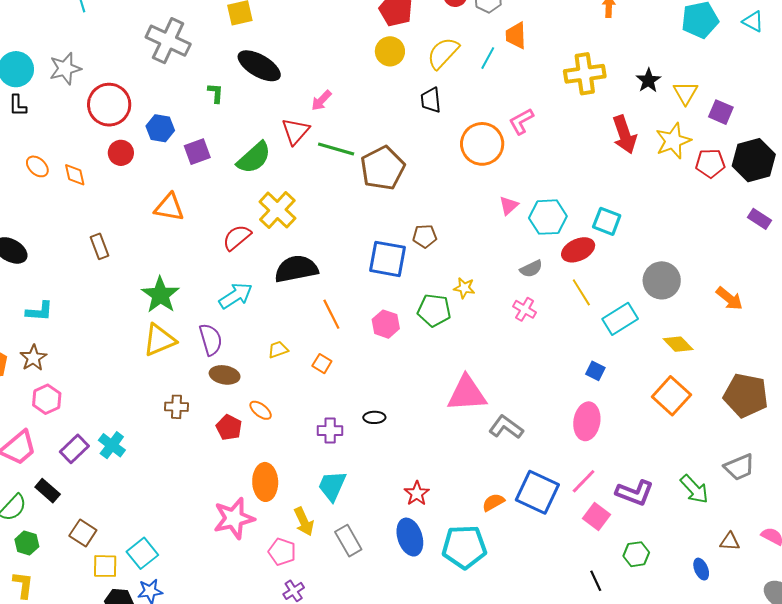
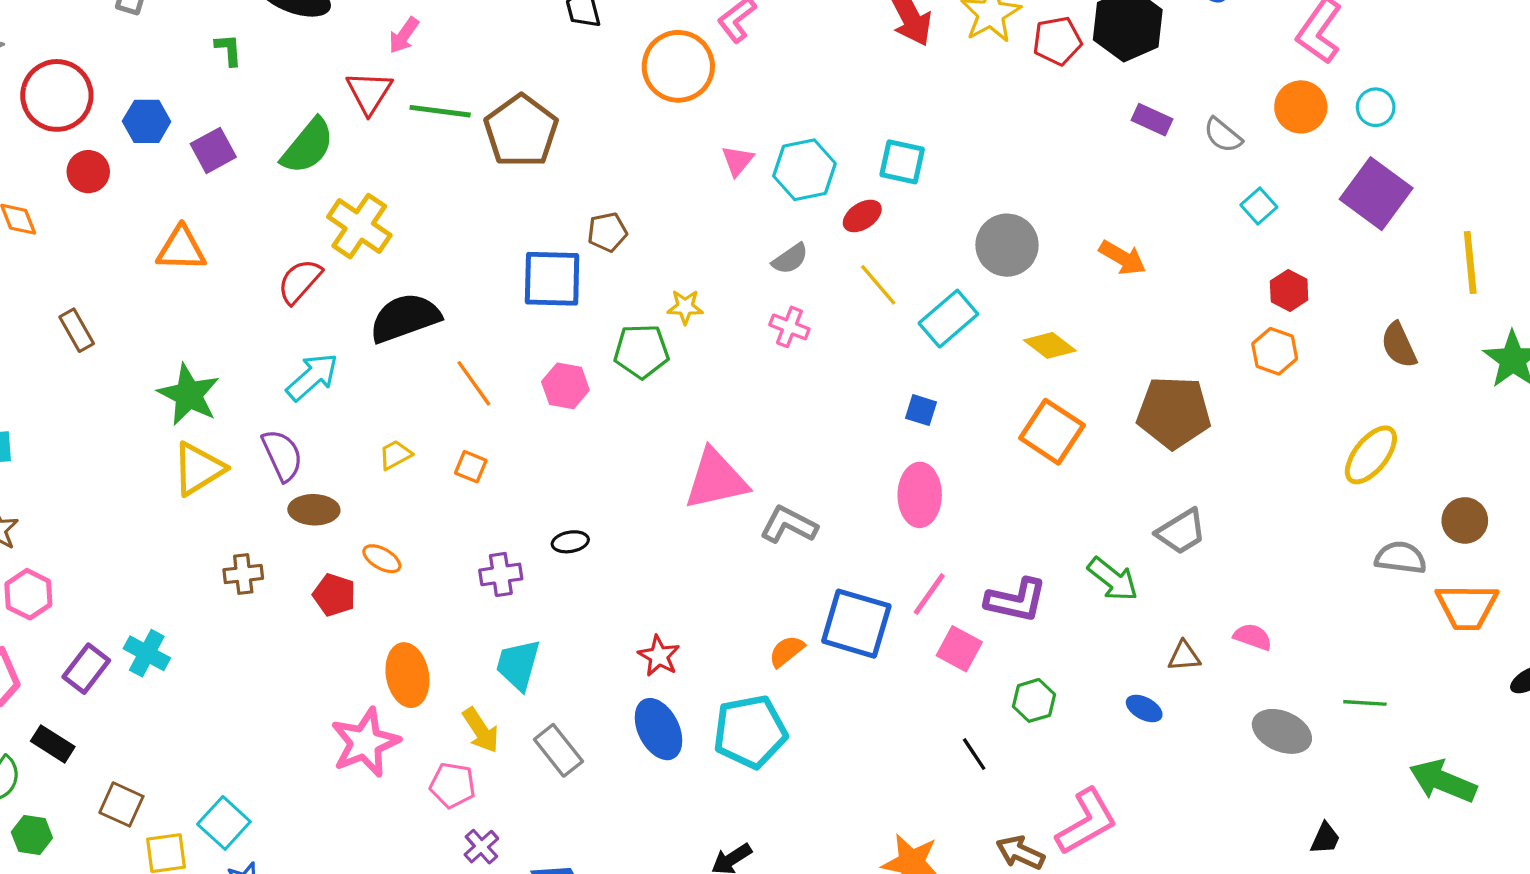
red ellipse: (578, 250) -> (862, 216), size x0.7
blue ellipse: (701, 569) -> (1144, 708), turned -30

